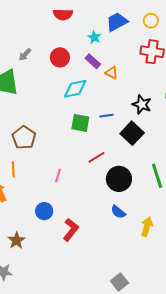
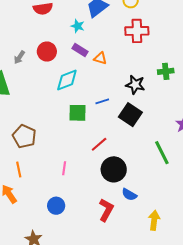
gray arrow: (25, 55) -> (19, 57), moved
black circle: (119, 179) -> (114, 169), moved
yellow arrow: (147, 227) -> (154, 220), moved
red L-shape: (71, 230) -> (106, 210), moved

